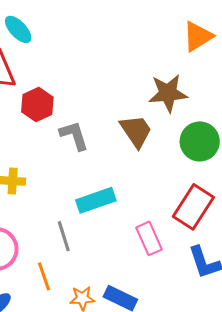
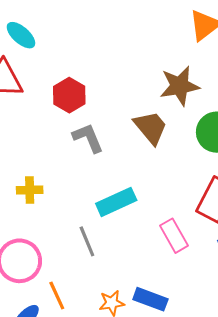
red hexagon: (37, 104) -> (69, 95), moved
orange line: (44, 276) -> (57, 296), moved

